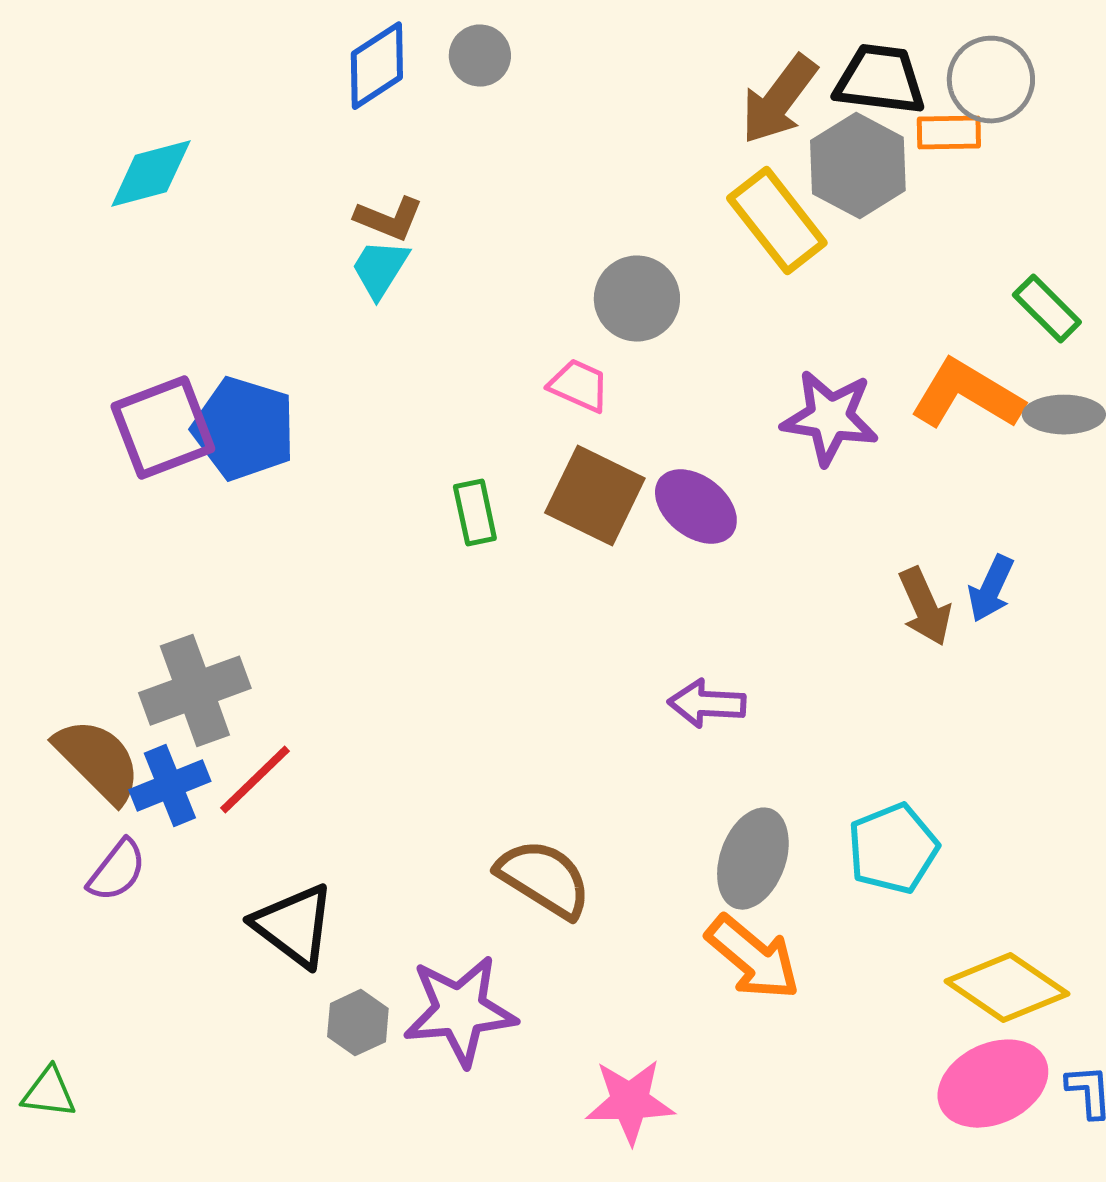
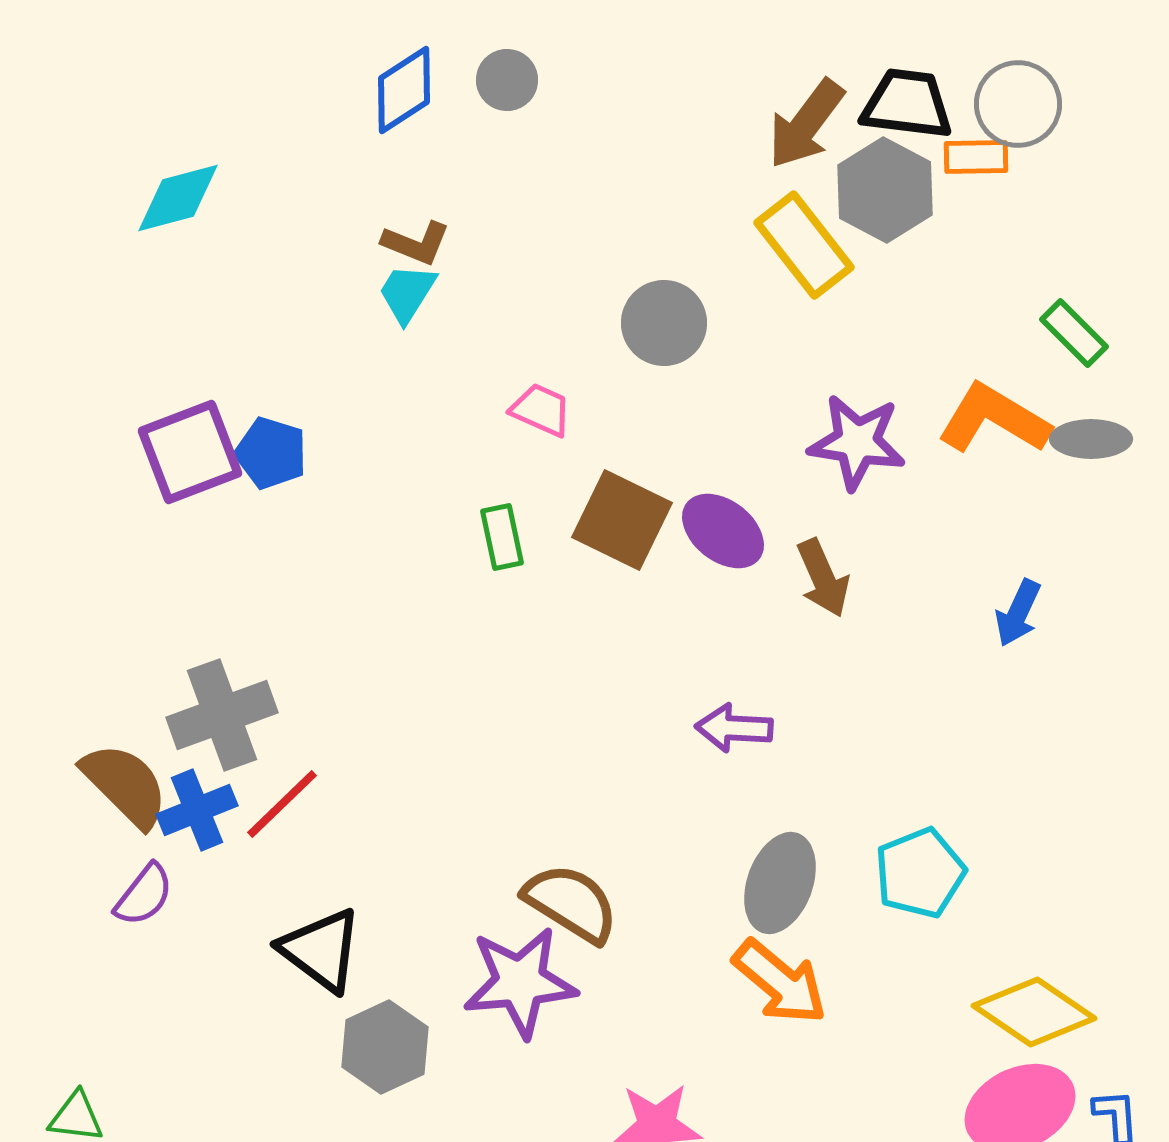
pink trapezoid: (579, 386) -> (541, 410), moved
blue pentagon: (244, 429) -> (271, 453), size x0.7
brown arrow: (925, 607) -> (823, 578), moved
purple star: (460, 1011) -> (520, 982), moved
gray hexagon: (358, 1023) -> (385, 1047), size x1.4

